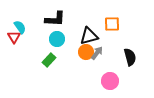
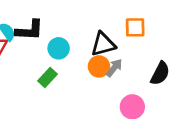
black L-shape: (55, 19) -> (29, 30), moved
black semicircle: (130, 57) -> (160, 73), turned 42

